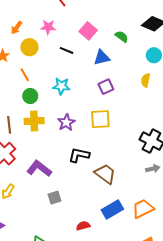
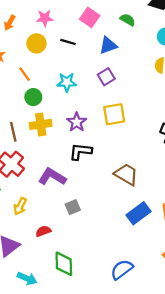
yellow circle: (29, 47) -> (36, 43), moved
purple square: (106, 87) -> (106, 77), moved
black L-shape: (79, 155) -> (81, 151), moved
red semicircle: (83, 226) -> (43, 231), moved

